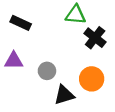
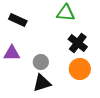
black cross: (95, 38) -> (78, 43), moved
black triangle: (64, 95) -> (42, 83), moved

